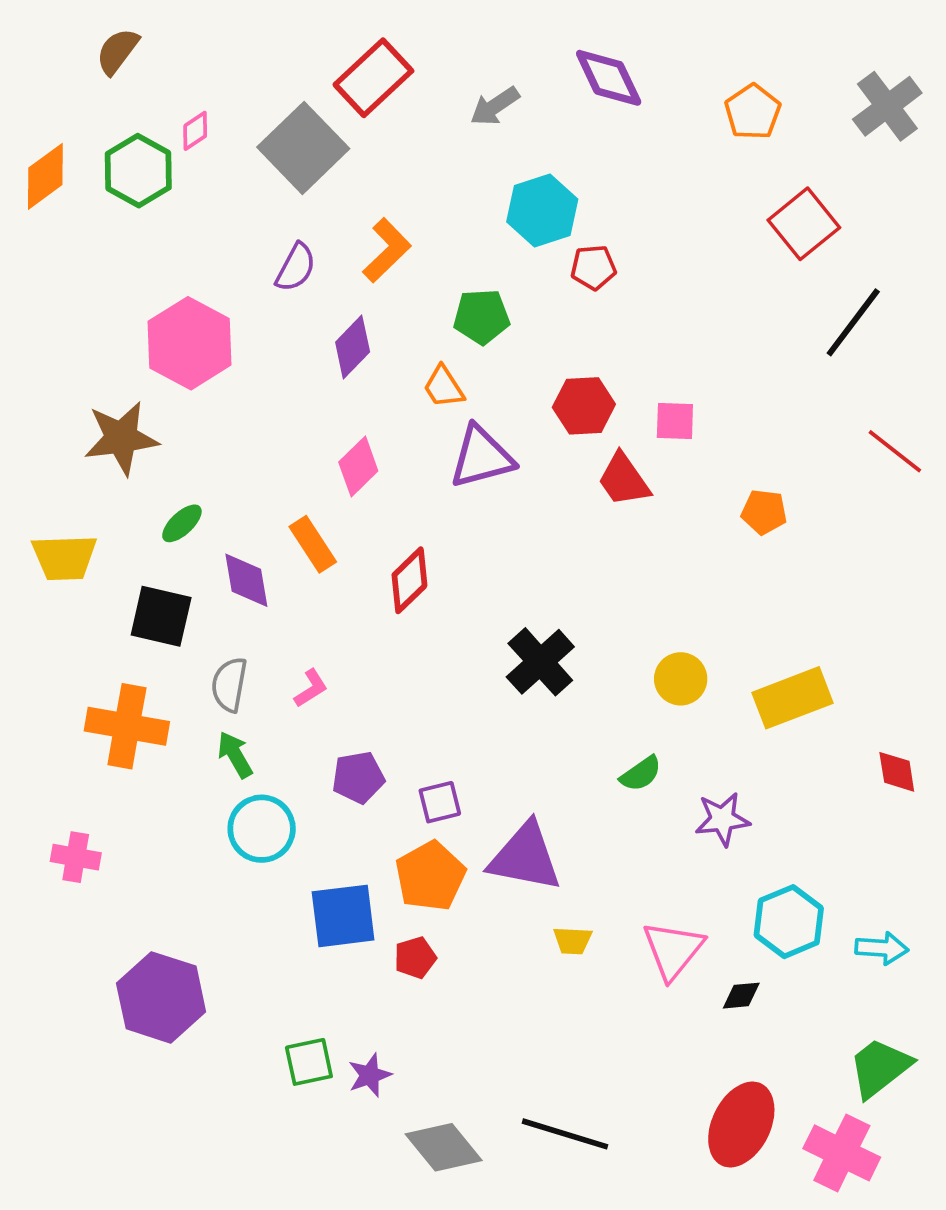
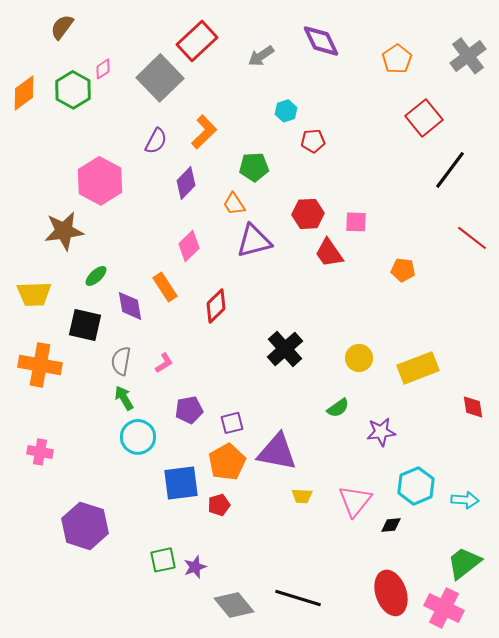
cyan hexagon: (542, 210) -> (286, 111), size x0.6
orange cross: (127, 726) -> (40, 365), moved
red ellipse: (741, 1125) -> (391, 593), turned -45

